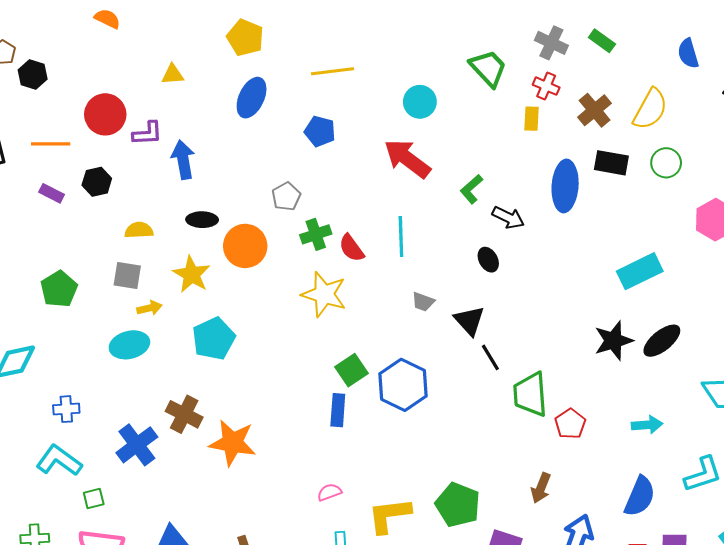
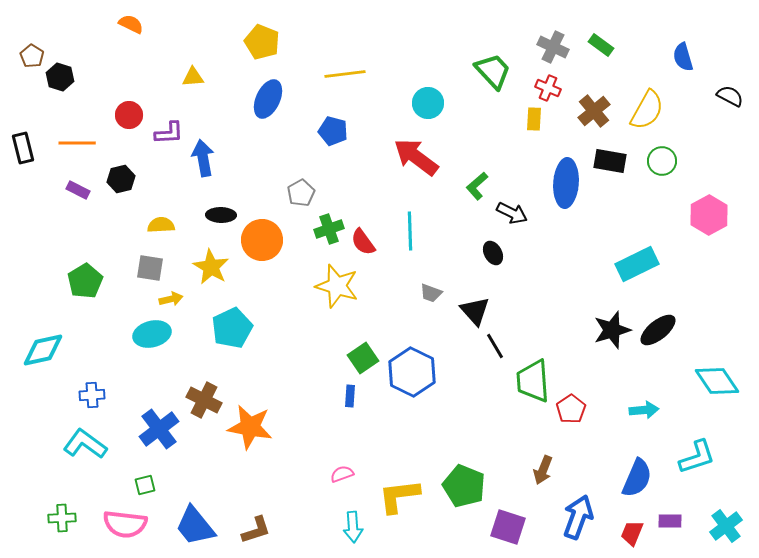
red circle: (105, 114) -> (129, 115), size x0.7
blue rectangle: (338, 410) -> (350, 396), size x0.7
green square: (94, 498) -> (145, 485), moved

